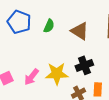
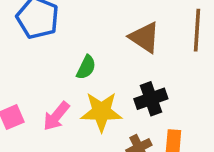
green semicircle: (49, 26) -> (86, 67), moved

